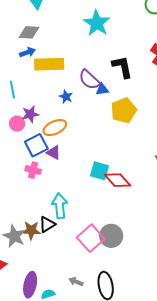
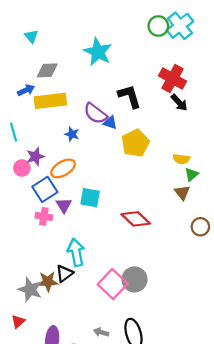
gray diamond: (29, 32) -> (47, 70), moved
blue triangle: (102, 89) -> (110, 123), turned 32
purple triangle: (54, 153) -> (64, 205), moved, turned 35
cyan square: (100, 171) -> (90, 198), moved

